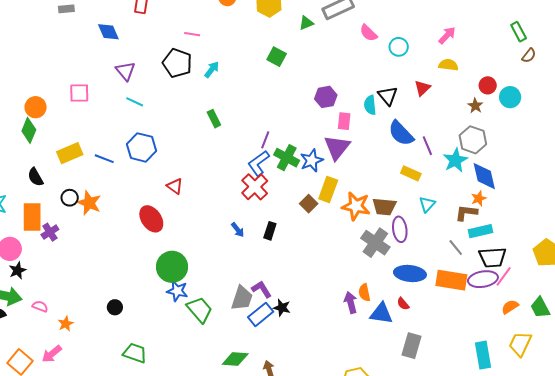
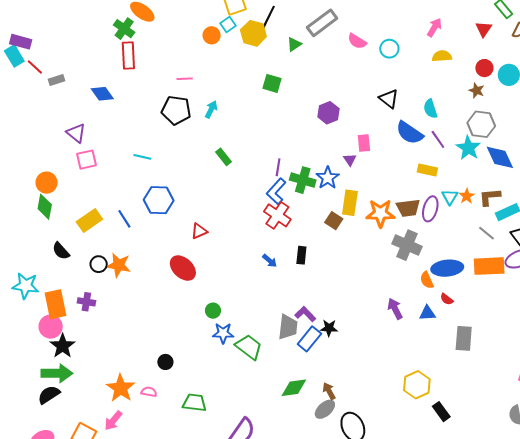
purple triangle: (125, 71) -> (76, 133), moved
red triangle: (422, 88) -> (484, 29), moved
cyan semicircle: (370, 105) -> (430, 109), moved
pink rectangle: (344, 121) -> (364, 143), moved
purple triangle: (337, 147) -> (350, 160), size x0.5
blue line: (104, 159) -> (124, 219), turned 48
red triangle: (175, 186) -> (199, 231), turned -48
orange star: (479, 198) -> (467, 196), moved
orange rectangle: (32, 217) -> (55, 304), moved
purple ellipse: (400, 229) -> (430, 209), moved, turned 35
purple cross: (50, 232) -> (86, 302), turned -36
green circle: (172, 267) -> (213, 311), size x0.5
black star: (17, 270) -> (63, 346), size x1.4
orange semicircle: (364, 293) -> (427, 280), moved
pink semicircle: (40, 306) -> (149, 392), moved
blue triangle: (381, 313) -> (427, 313), size x0.7
orange star: (66, 324) -> (121, 388), size x1.8

